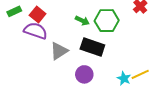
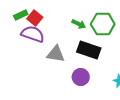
green rectangle: (14, 11) -> (21, 15), moved
gray triangle: (59, 51) -> (56, 54), turned 42

